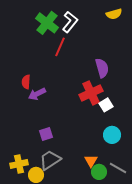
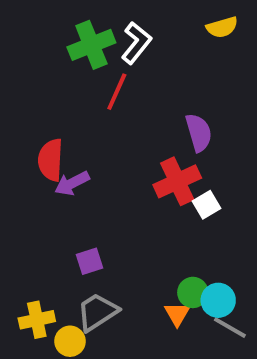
green cross: (47, 23) -> (91, 45), turned 30
red semicircle: (26, 82) -> (51, 160), size x1.5
cyan circle: (112, 135) -> (218, 300), moved
green circle: (99, 172) -> (193, 292), moved

